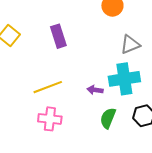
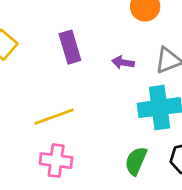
purple arrow: (95, 90) -> (123, 62), moved

